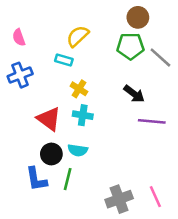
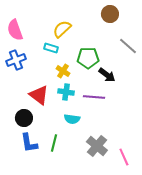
pink semicircle: (19, 37) -> (15, 30), size x1.5
green pentagon: (130, 46) -> (88, 58), moved
purple line: (152, 121) -> (94, 97), moved
cyan semicircle: (78, 150) -> (72, 119), moved
black circle: (51, 154) -> (24, 118), moved
gray cross: (119, 199) -> (97, 146), moved, turned -30

